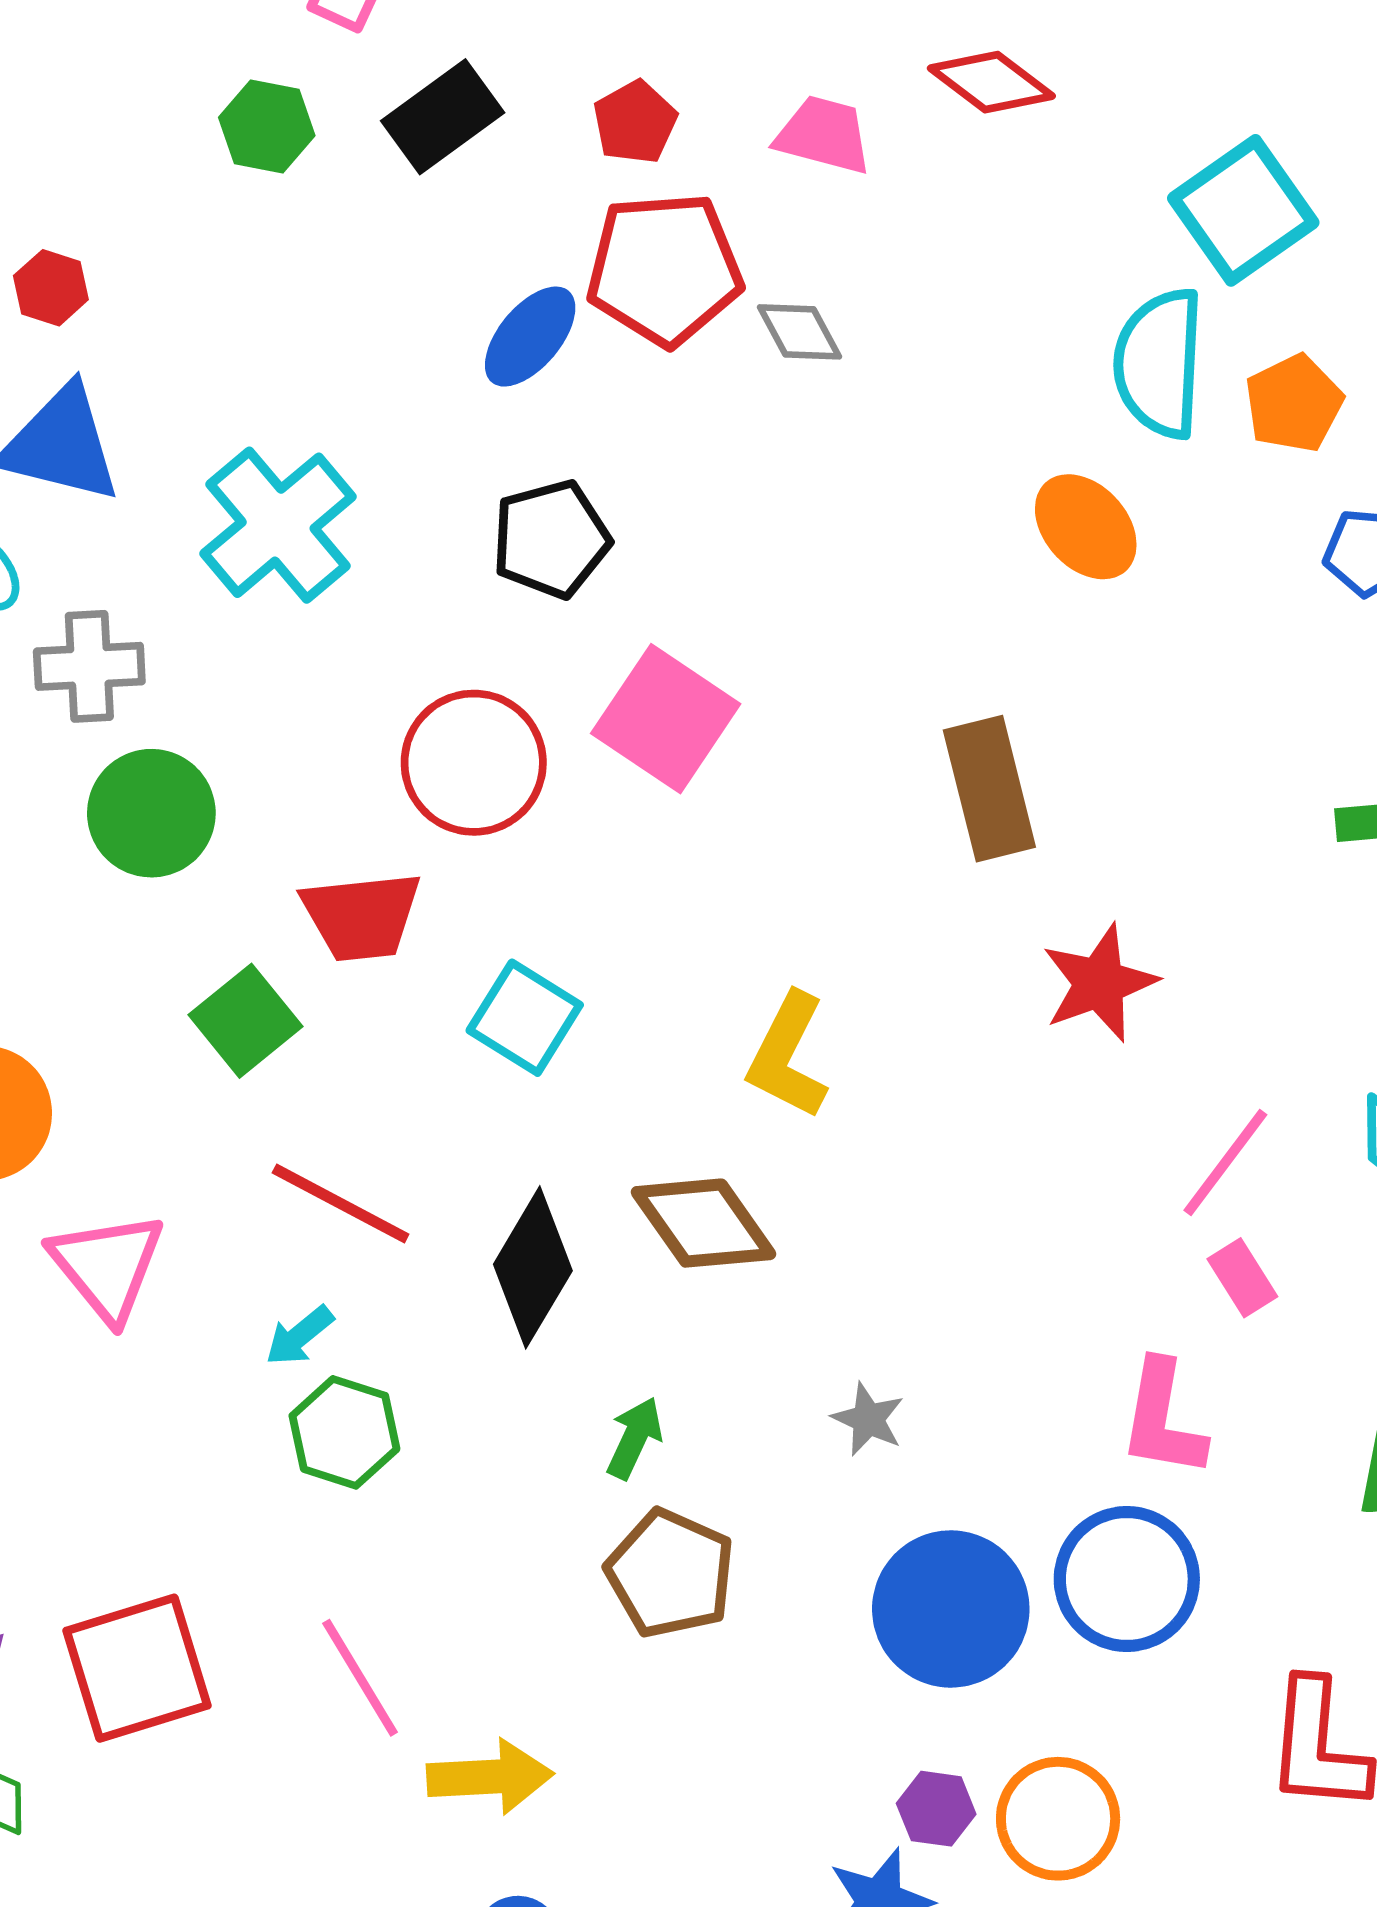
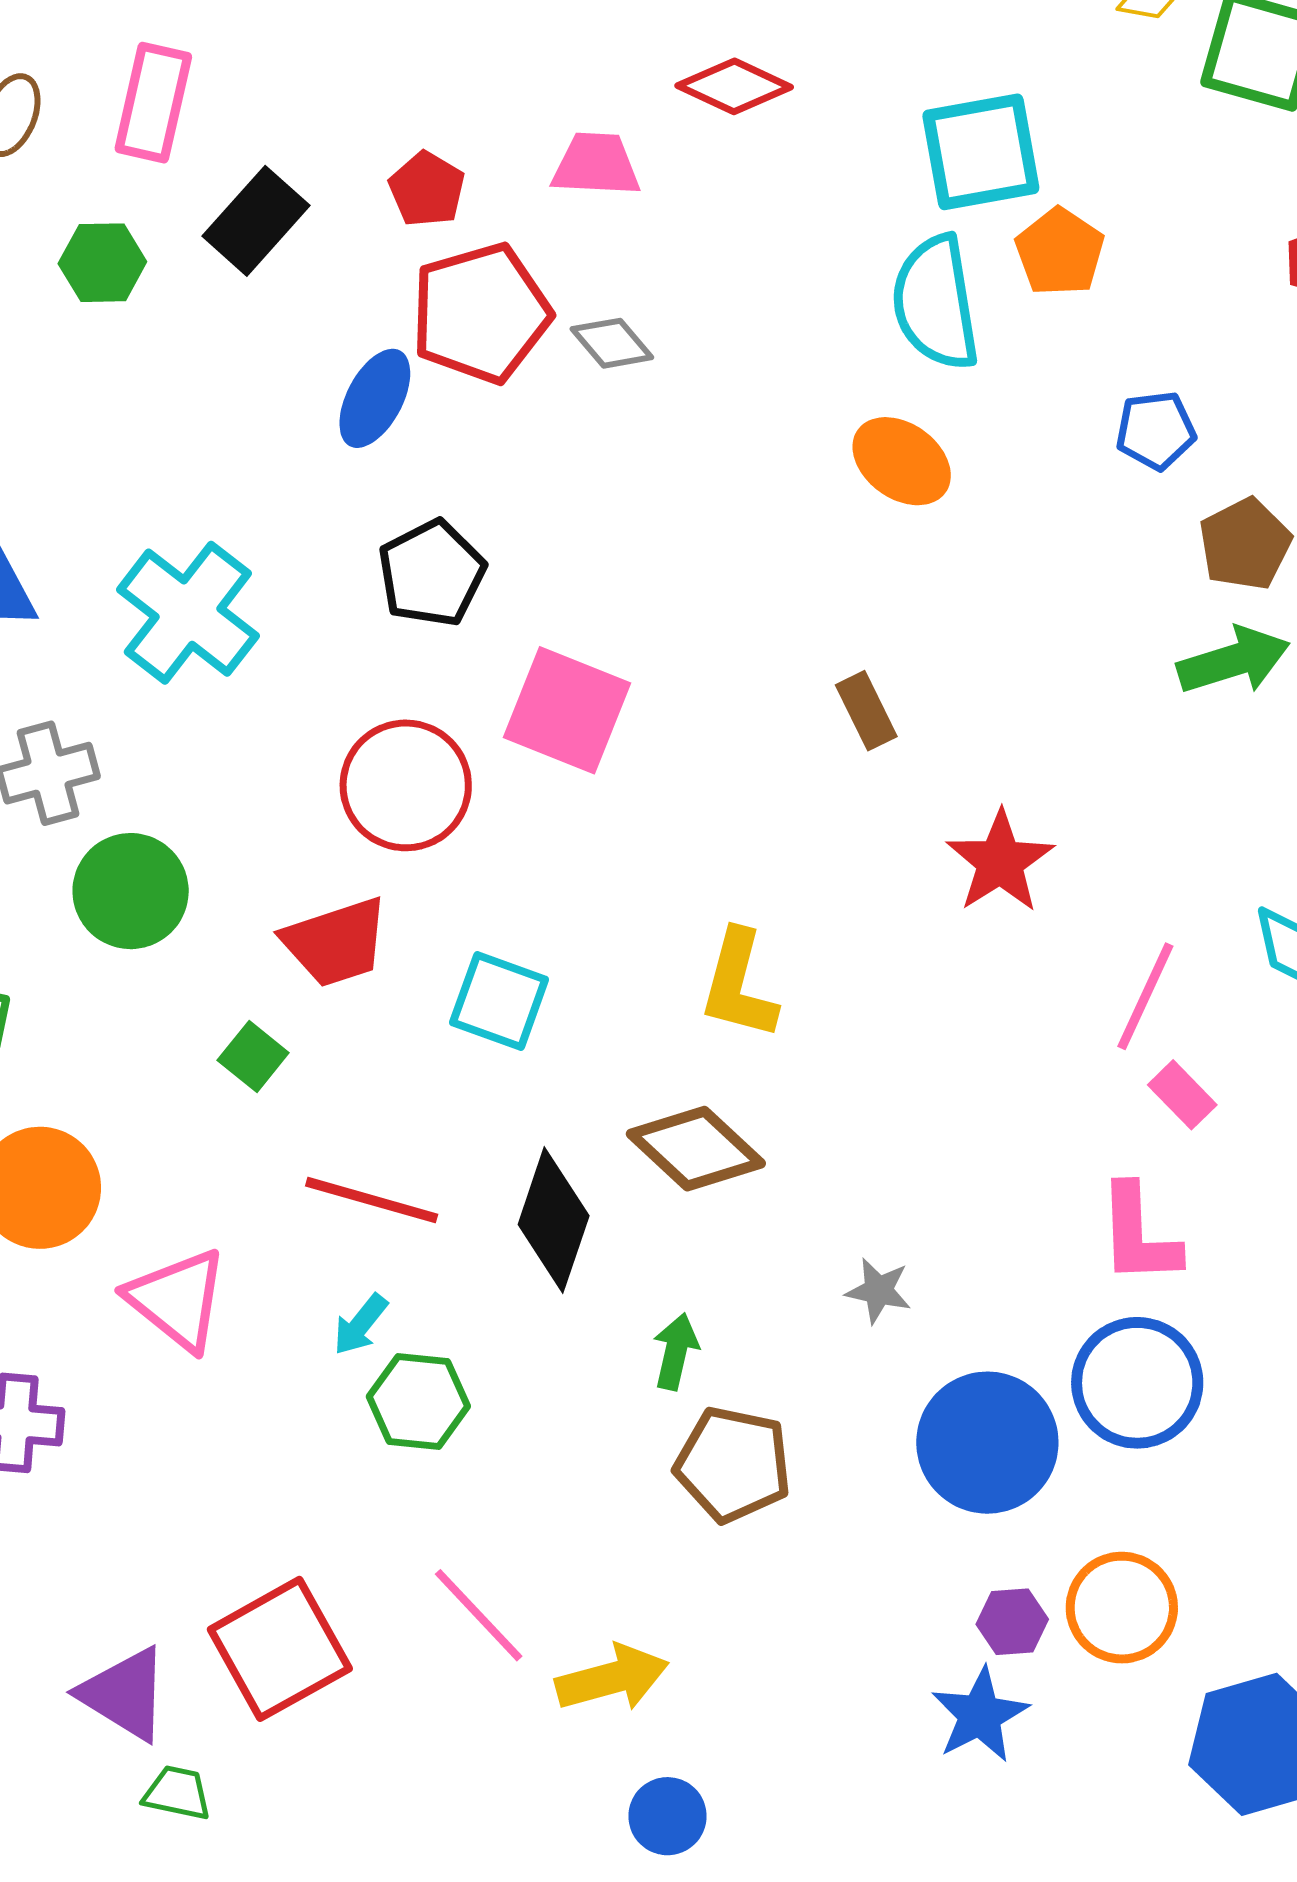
cyan square: (1243, 210) -> (981, 152), turned 37
orange pentagon: (1294, 404) -> (1060, 252), moved
brown rectangle: (989, 789) -> (866, 711), size x0.6
green square: (246, 1021) -> (253, 1056), size x0.7

